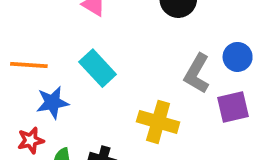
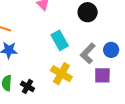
cyan rectangle: (98, 68) -> (60, 40), moved

